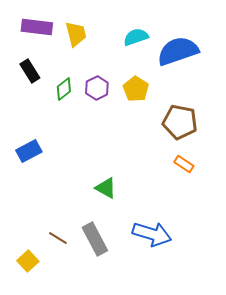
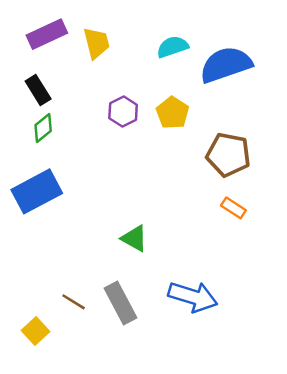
purple rectangle: (37, 27) -> (47, 34), turned -32
green diamond: (64, 89) -> (43, 128), moved
blue rectangle: (29, 151) -> (37, 191), size x1.5

